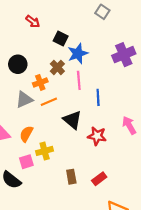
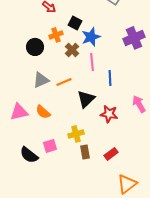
orange cross: (40, 82) -> (56, 35), moved
black triangle: (72, 120) -> (86, 99), turned 36
orange semicircle: (26, 134) -> (43, 112), turned -77
yellow cross: (45, 151) -> (76, 134), moved
pink square: (26, 162) -> (50, 146), moved

